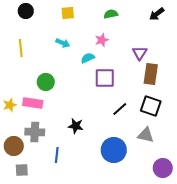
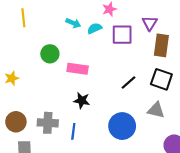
cyan arrow: (63, 43) -> (73, 23), moved
purple square: (105, 78) -> (122, 35), moved
pink rectangle: (33, 103) -> (78, 69), moved
gray cross: (35, 132) -> (48, 123), moved
blue line: (57, 155) -> (73, 131), moved

